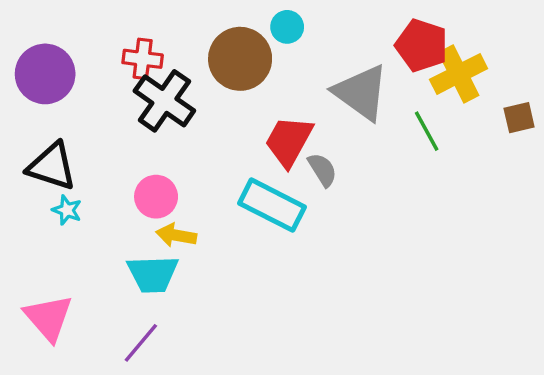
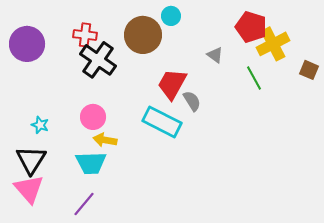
gray triangle: (361, 92) -> (215, 55), size x0.5
brown square: (519, 118) -> (309, 70), turned 36
black triangle: (52, 166) -> (31, 160), moved, turned 44

